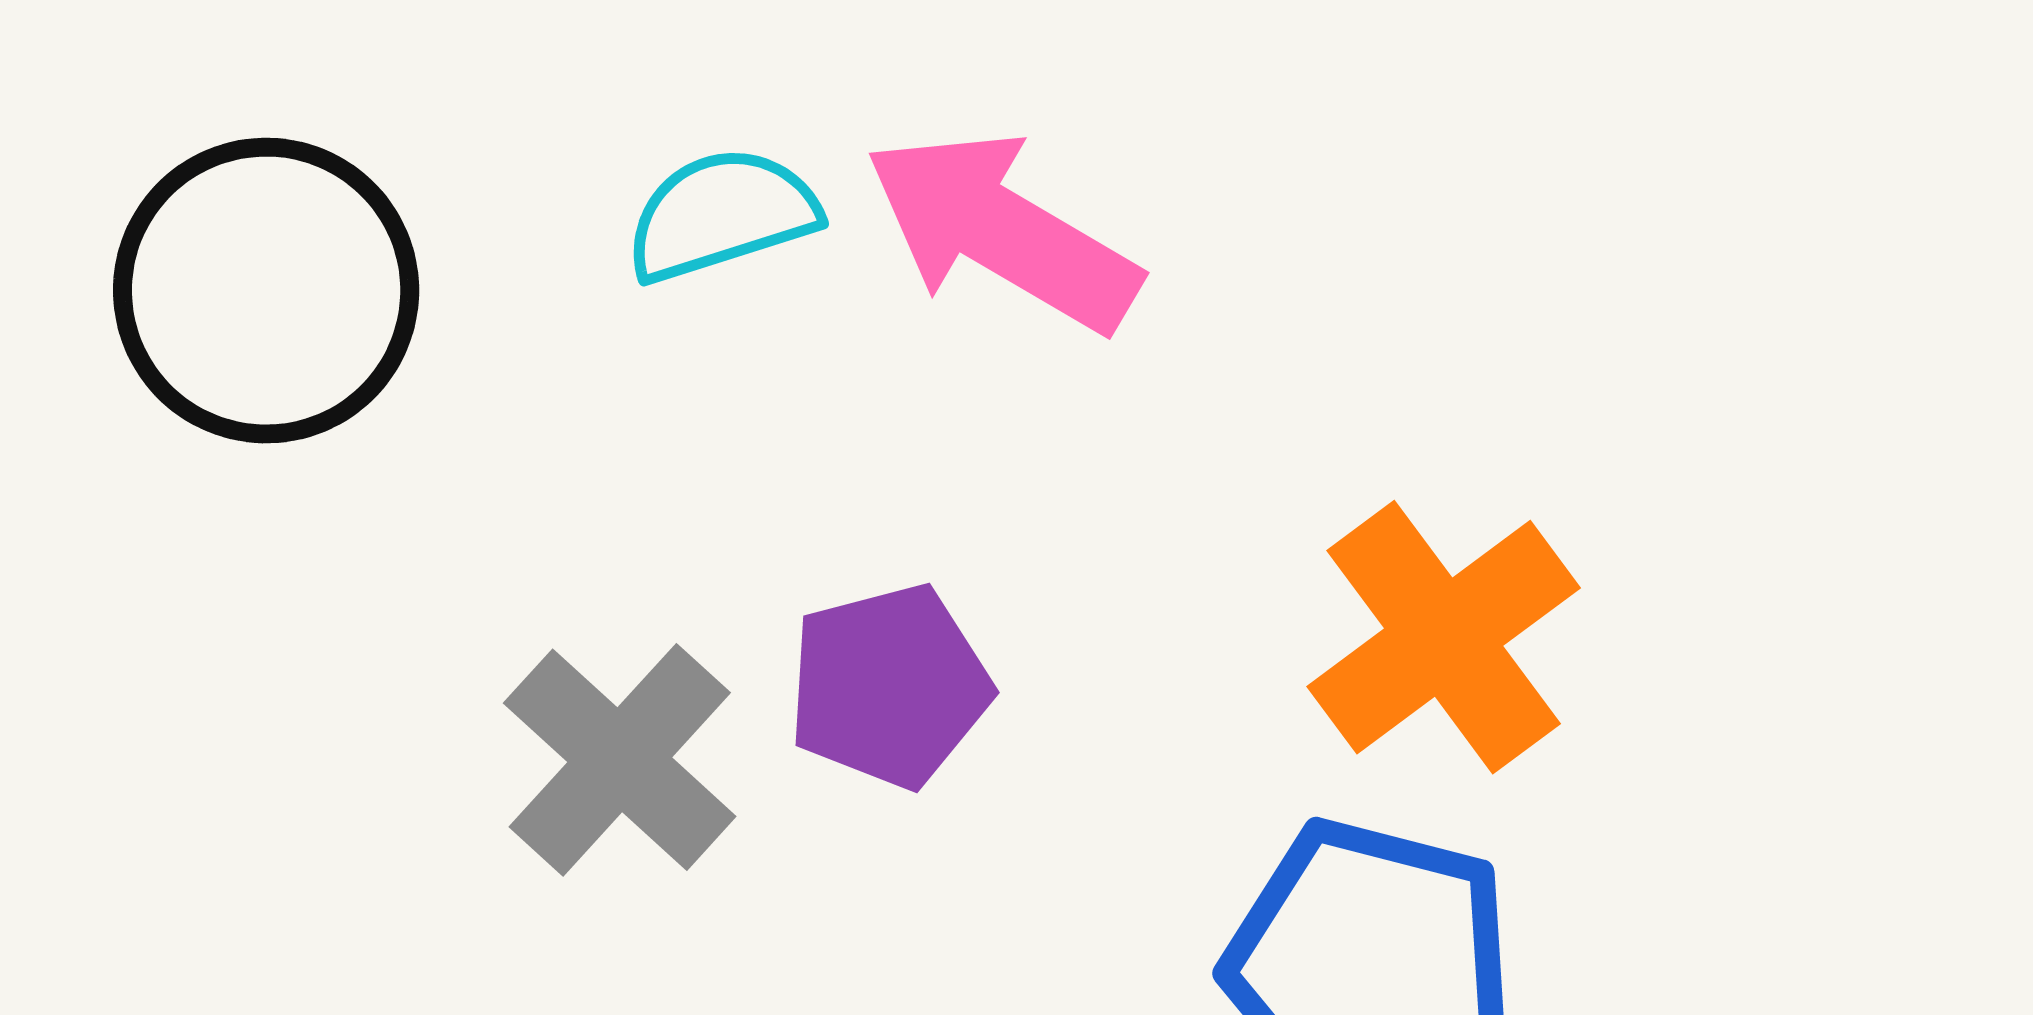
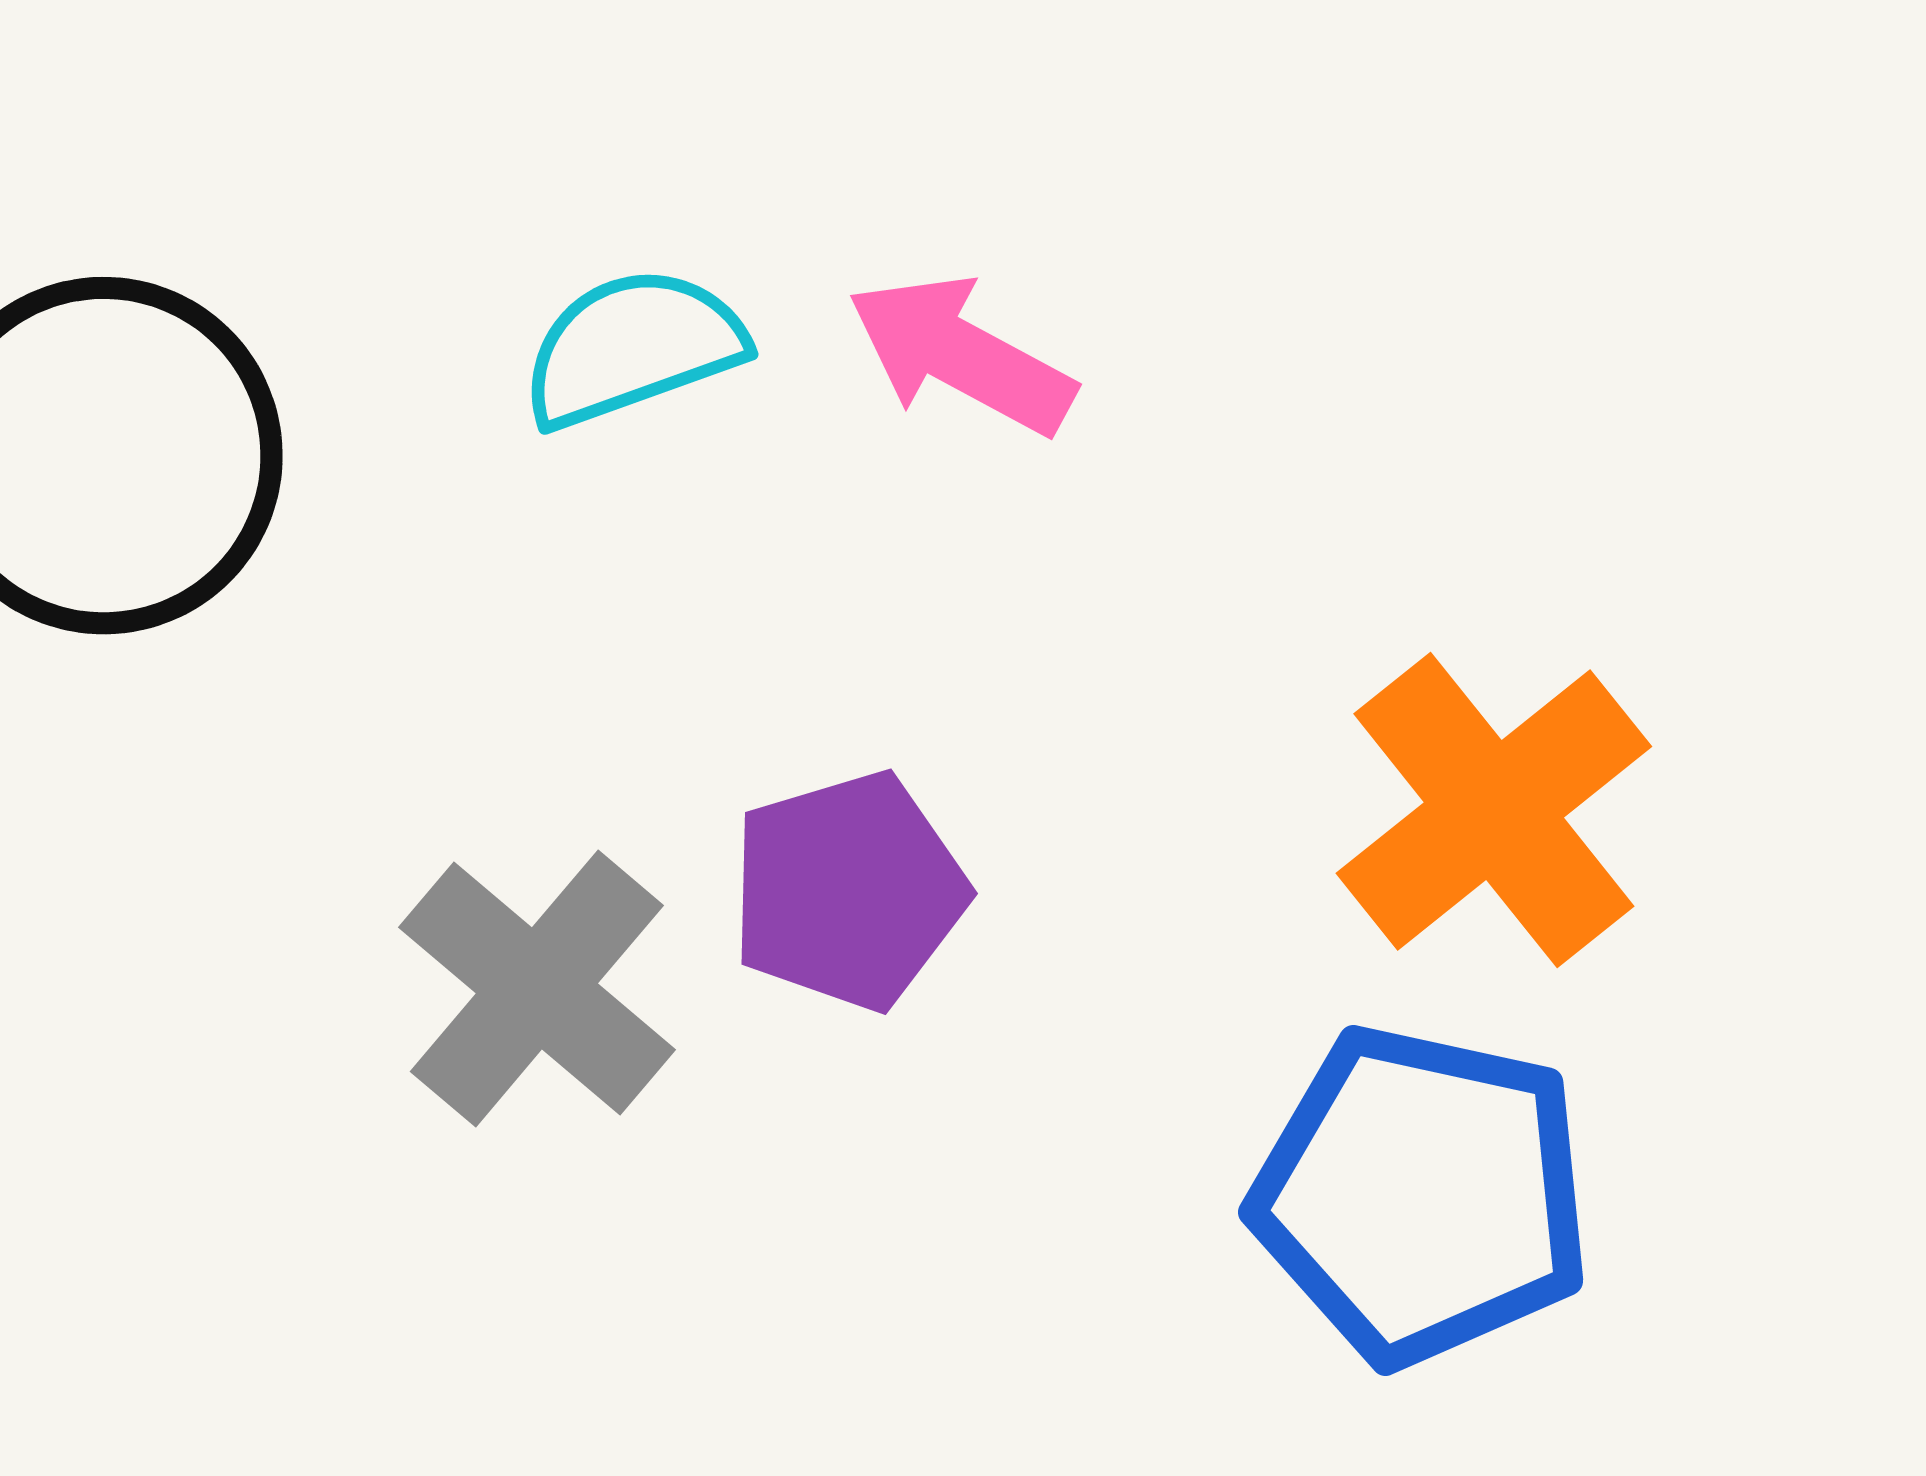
pink arrow: (1002, 231) -> (961, 355), size x0.7

